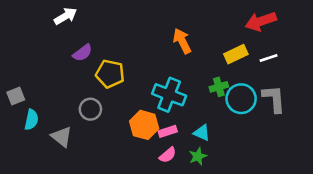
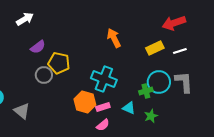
green cross: (219, 87) -> (146, 91), moved
gray circle: (90, 109) -> (44, 75), moved
green star: (198, 156) -> (151, 116), moved

